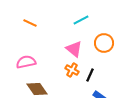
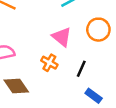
orange cross: (72, 70) -> (49, 63), moved

